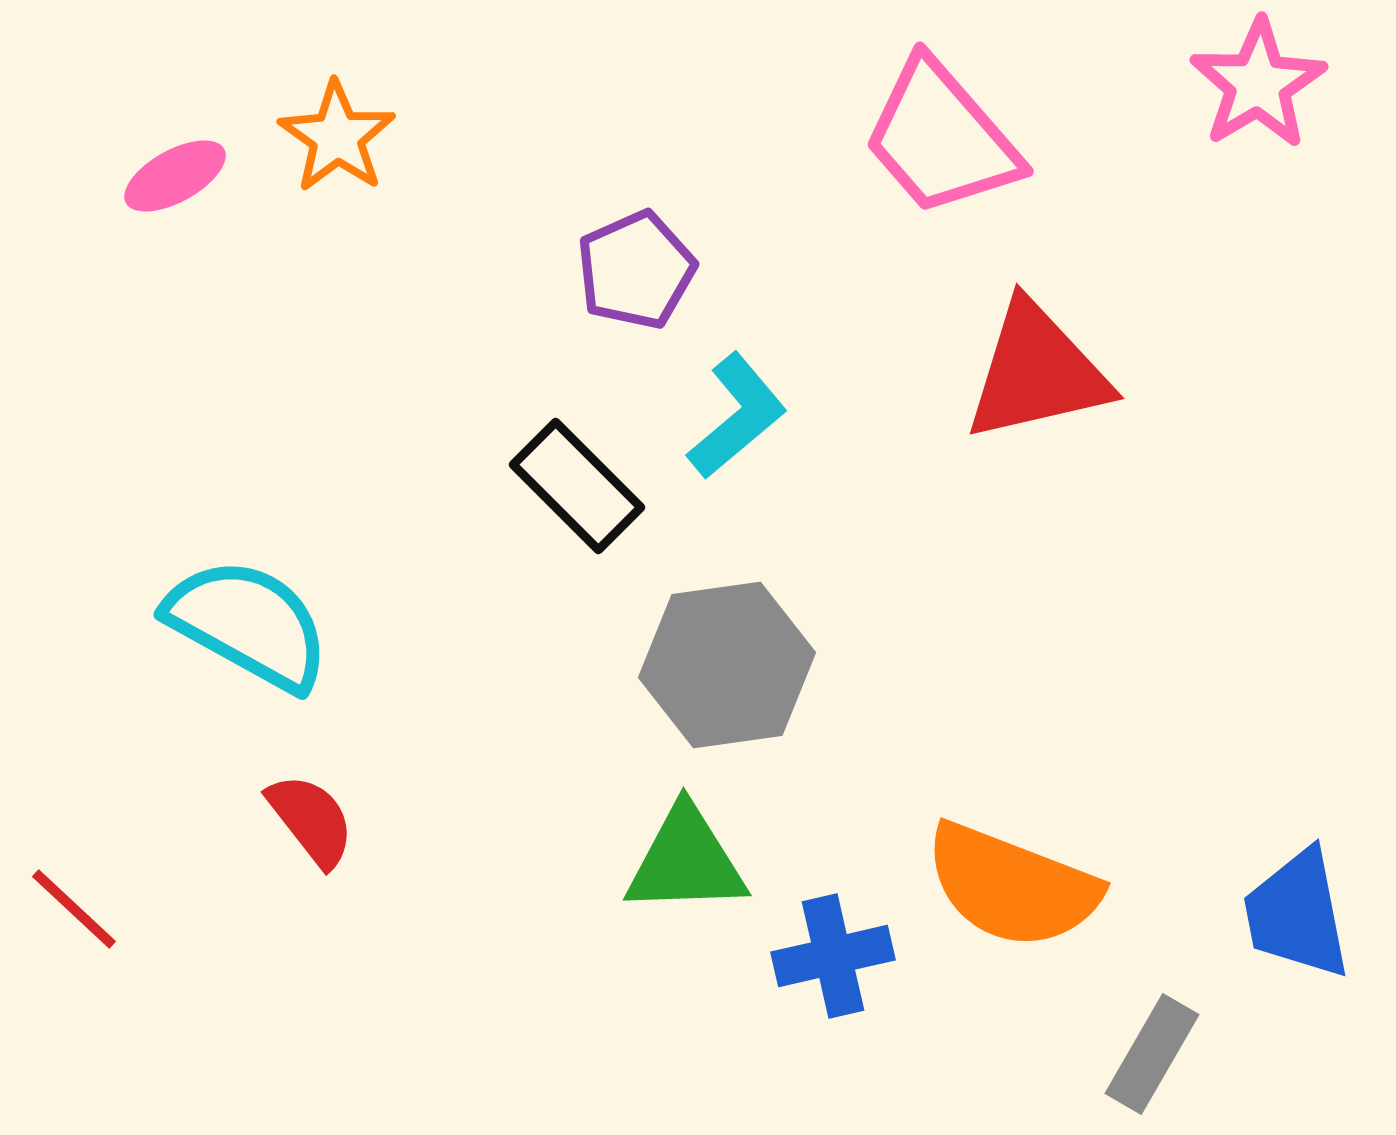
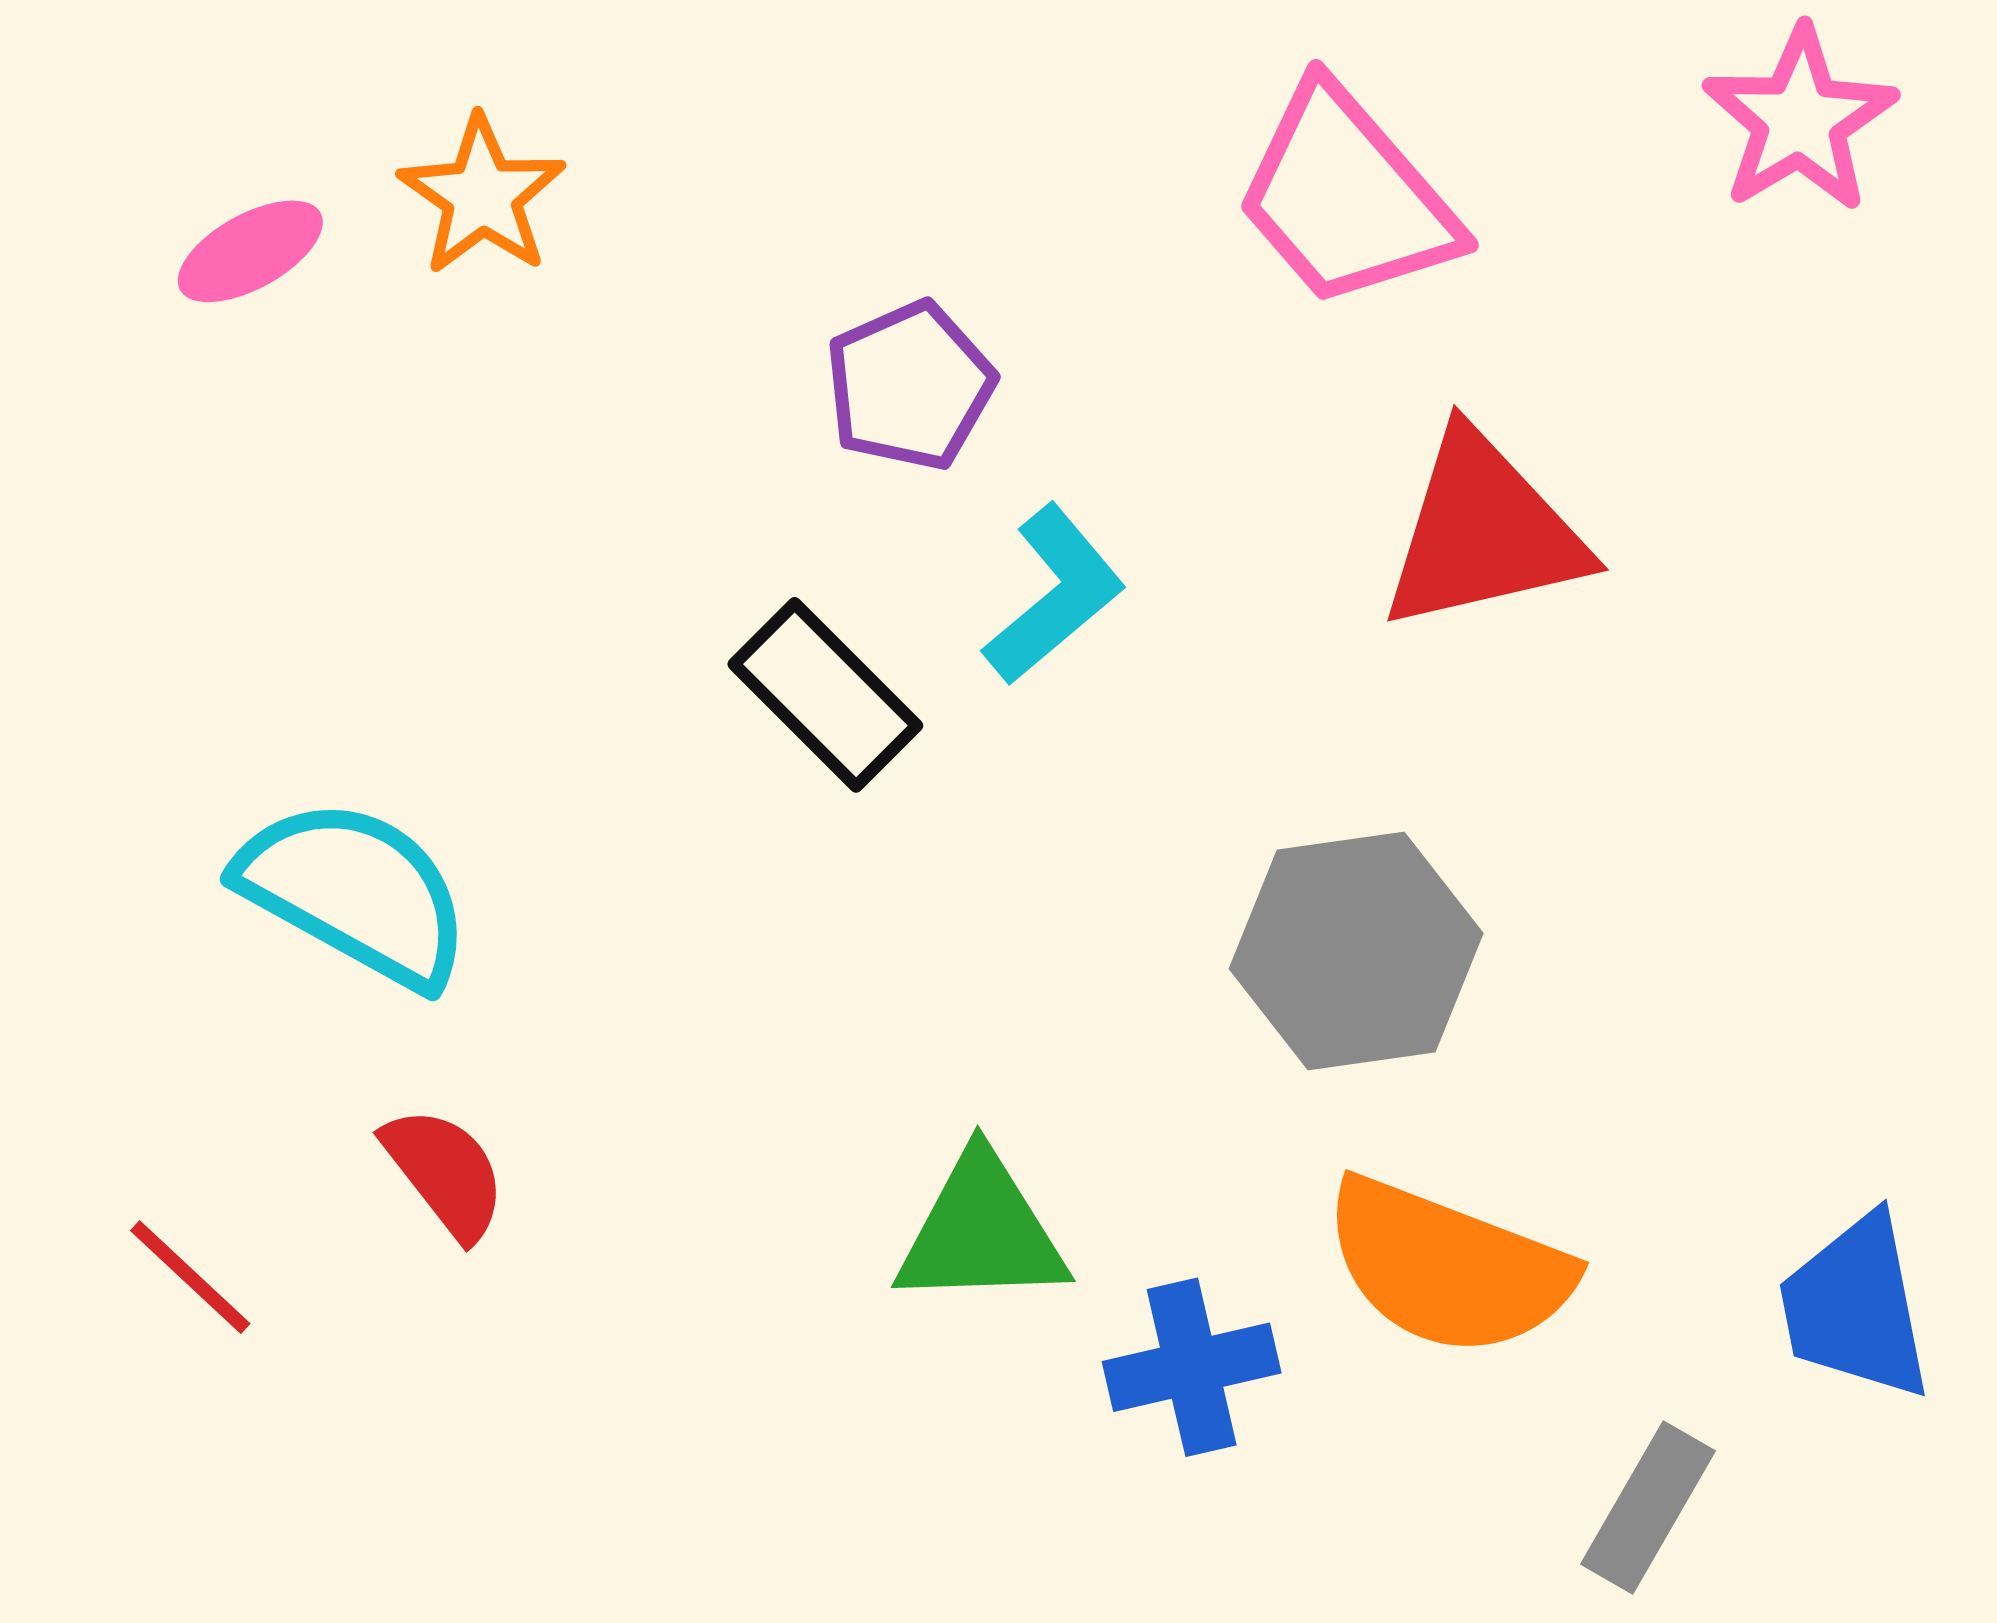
gray hexagon: (727, 665) -> (1356, 951), moved
red line: (74, 909) -> (190, 1277), moved

